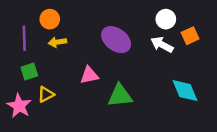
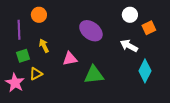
yellow arrow: (57, 42) -> (44, 46), moved, turned 72
white arrow: (162, 45) -> (129, 46), moved
cyan diamond: (185, 91) -> (145, 71), turned 50

